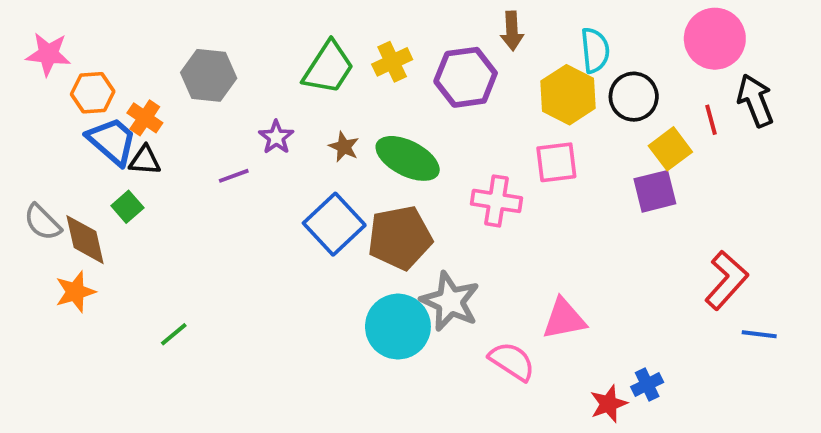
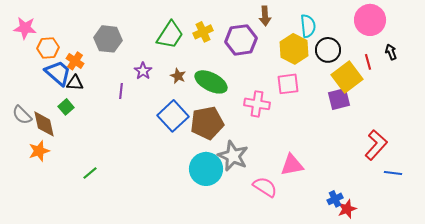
black arrow: (755, 100) -> (391, 52), size x0.6
yellow square: (670, 149) -> (347, 77), size x1.4
purple line: (234, 176) -> (121, 91), turned -63
red star: (609, 404) -> (347, 209), moved

